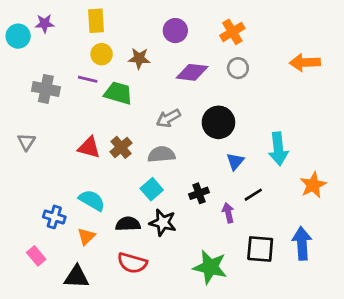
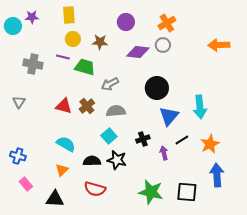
gray circle: (238, 68) -> (163, 45), moved
gray arrow: (168, 118) -> (110, 84), moved
blue triangle: (235, 161) -> (169, 116), size x1.5
orange star: (313, 185) -> (210, 144), moved
blue cross: (54, 217) -> (18, 156), moved
black square: (260, 249) -> (187, 192), moved

